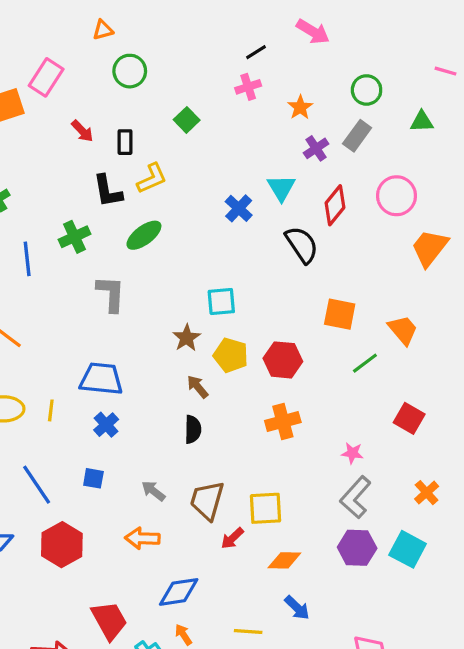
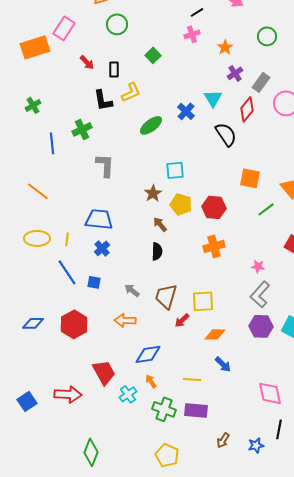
gray rectangle: (357, 136) -> (261, 82), moved
green ellipse: (144, 235) -> (151, 125), moved
blue line: (37, 485) -> (67, 272), moved

